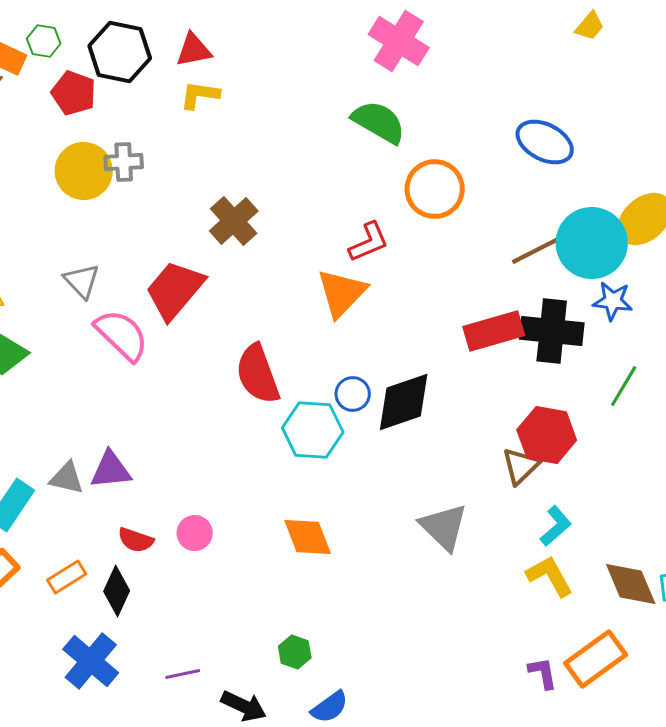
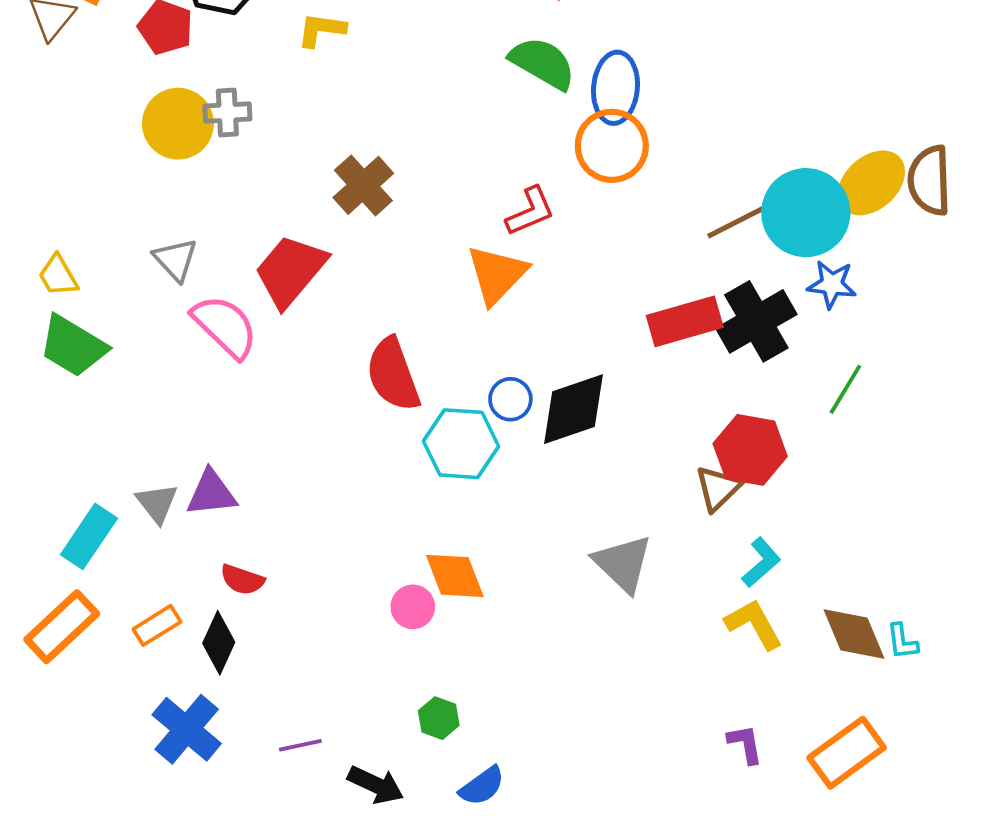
blue ellipse: (545, 142) -> (615, 88), moved, turned 68
black cross: (552, 331) -> (756, 321), turned -36
gray triangle: (67, 478) -> (157, 503), turned 39
pink circle: (195, 533) -> (413, 607), moved
orange rectangle: (596, 659) -> (847, 753), moved

